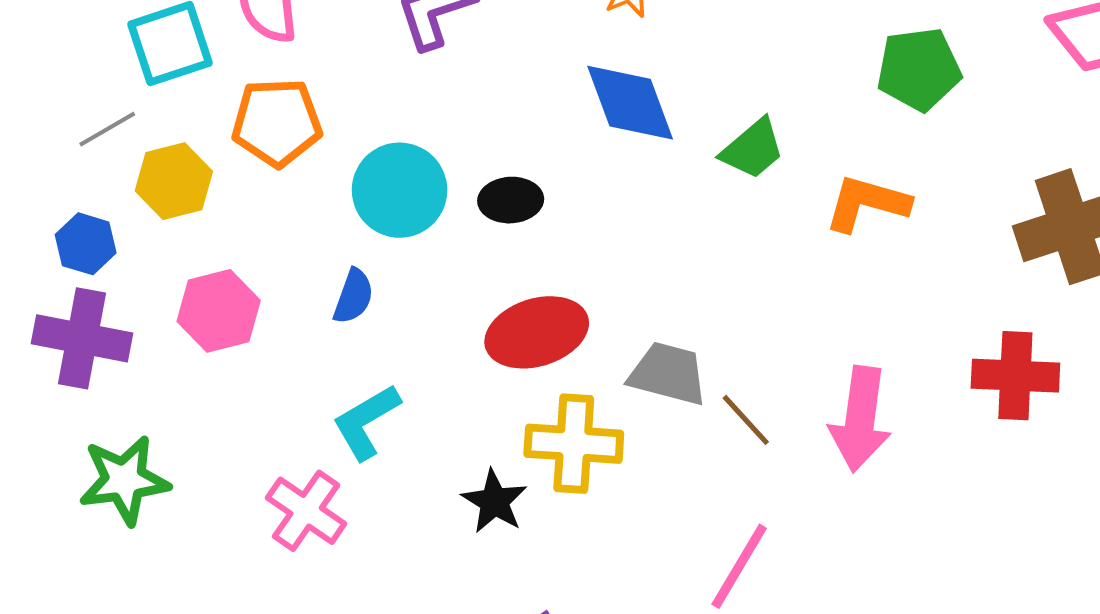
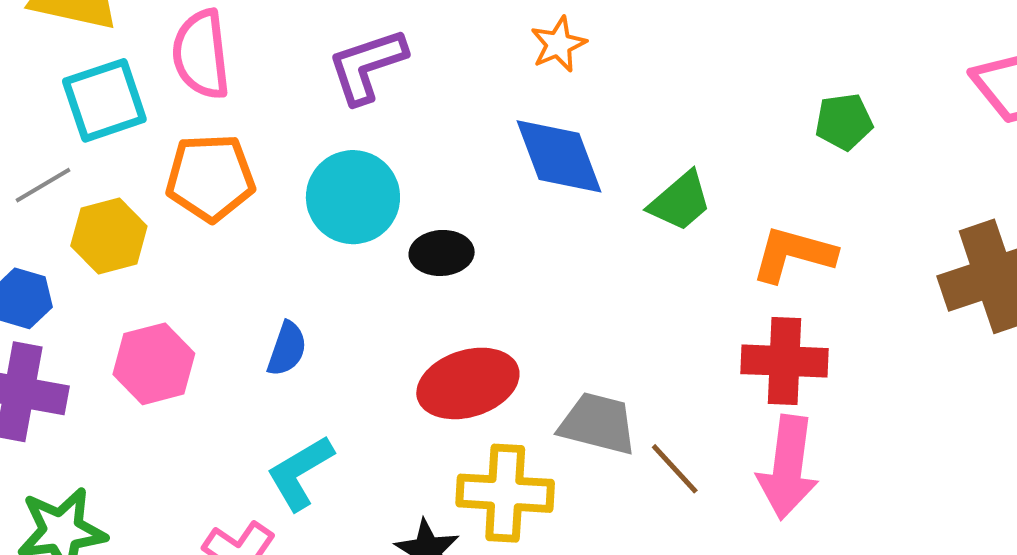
green pentagon: (919, 69) -> (844, 122), size x0.7
cyan circle: (400, 190) -> (353, 197), moved
red cross: (1015, 376) -> (784, 361), moved

